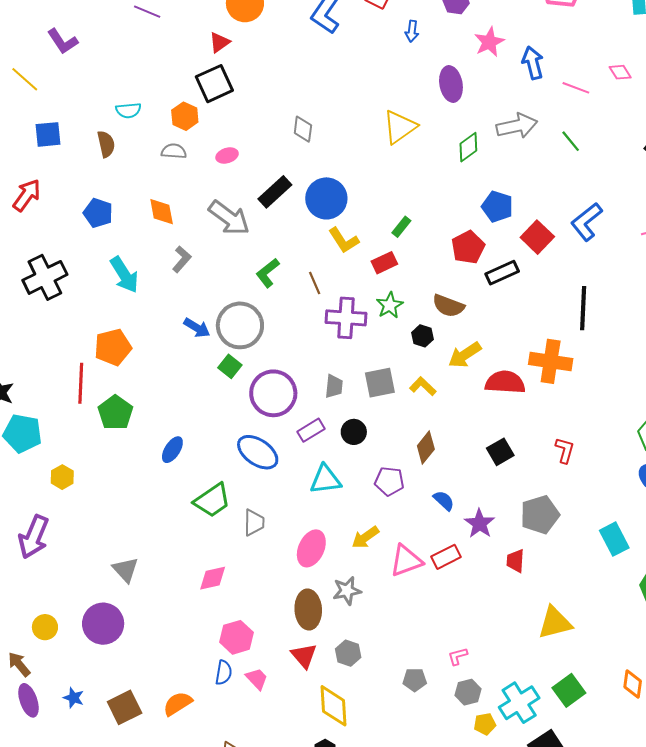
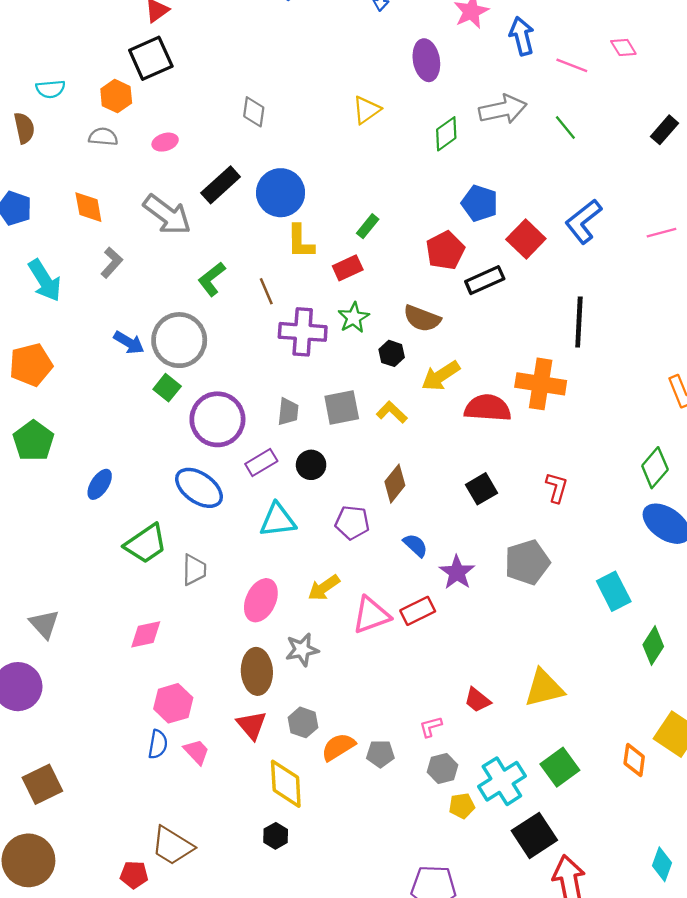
yellow triangle: (400, 127) -> (366, 110), size x0.7
yellow L-shape: (344, 240) -> (300, 242), turned 32
red trapezoid: (515, 561) -> (477, 700), moved, turned -55
orange semicircle: (178, 704) -> (338, 747), moved

